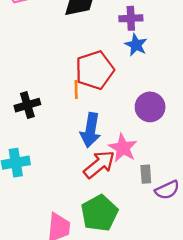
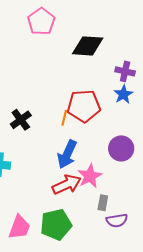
black cross: (27, 105) -> (21, 120), turned -35

